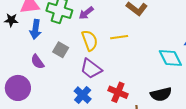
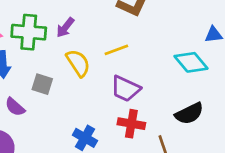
purple trapezoid: (91, 69) -> (125, 89), moved

